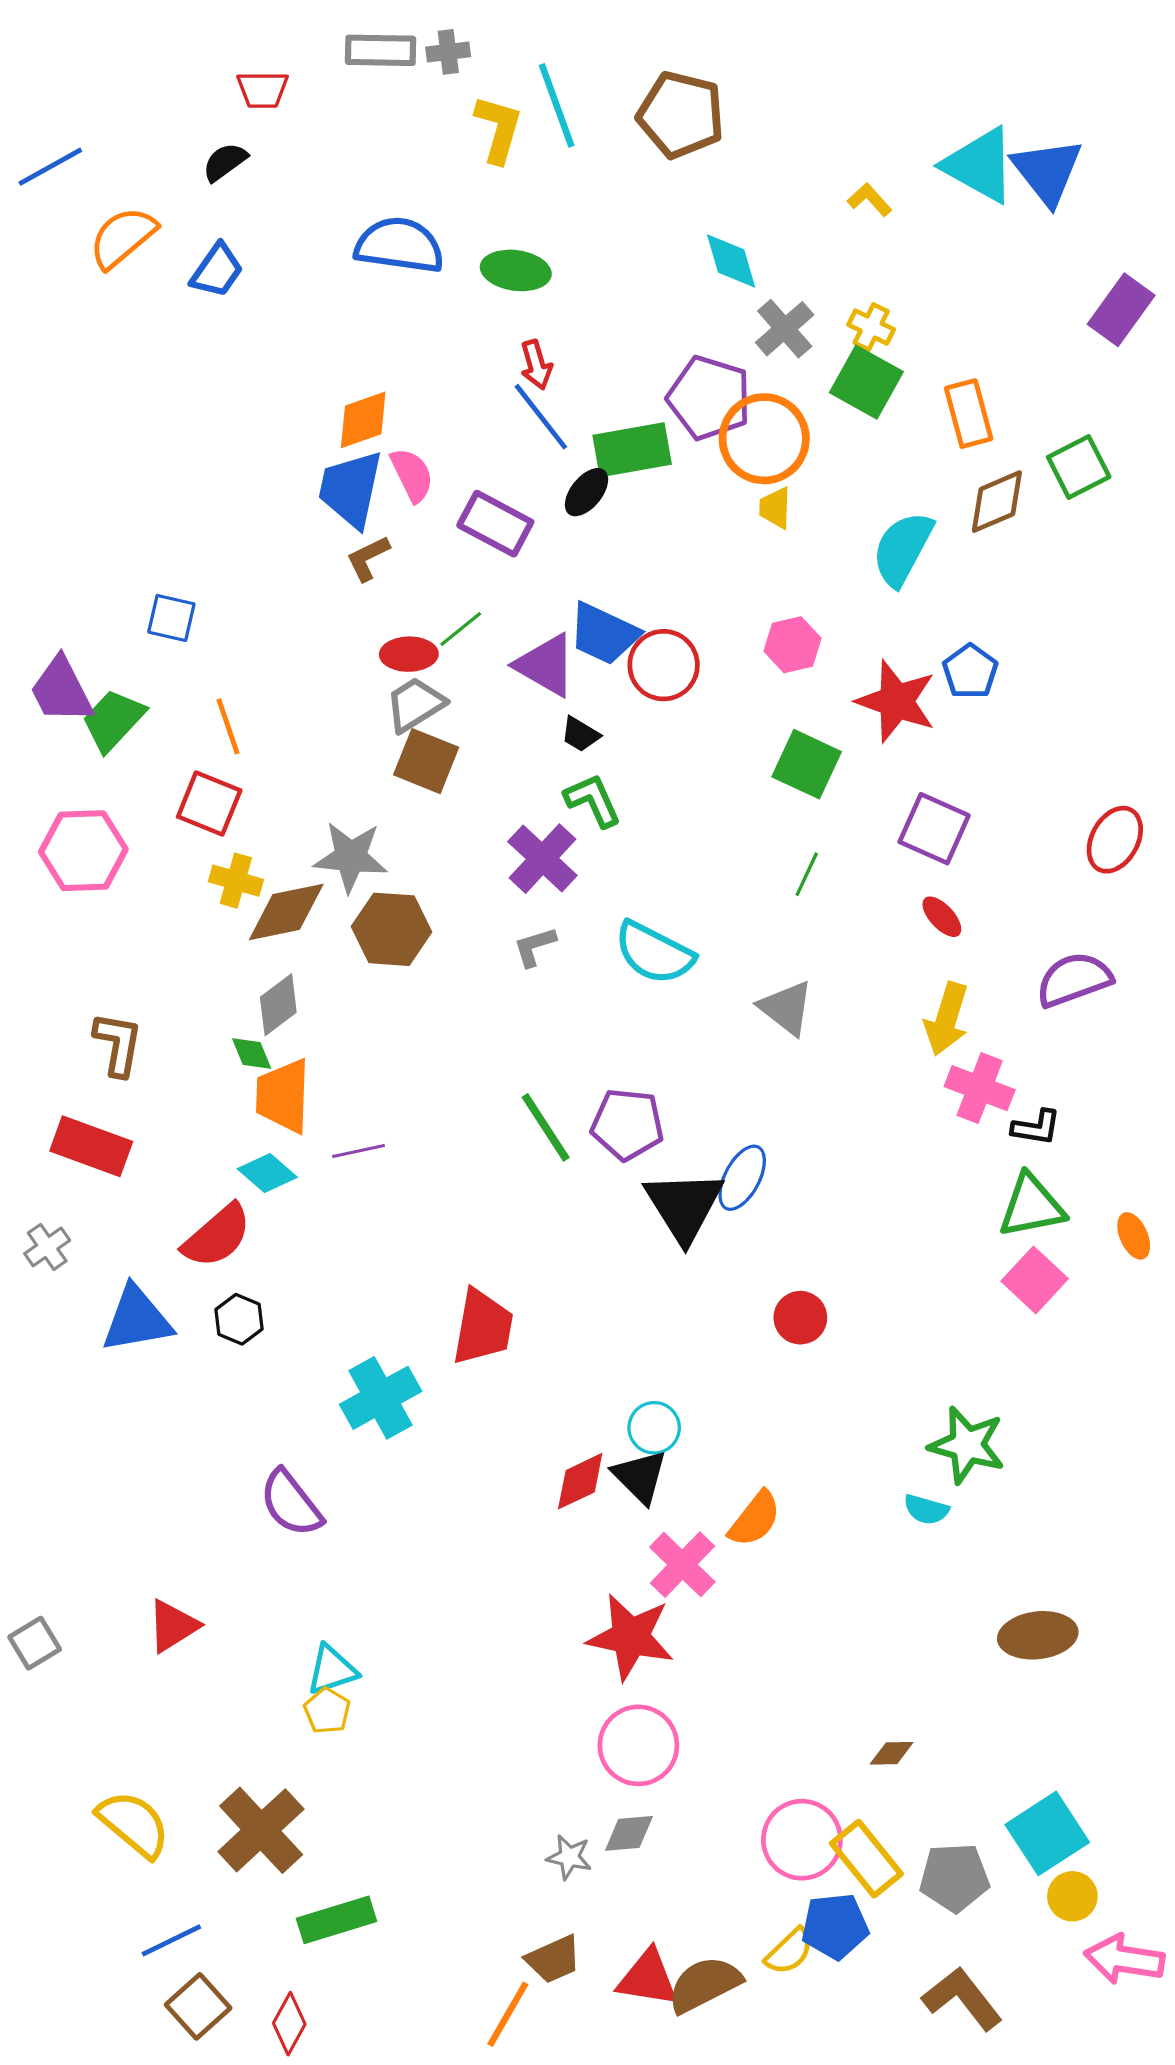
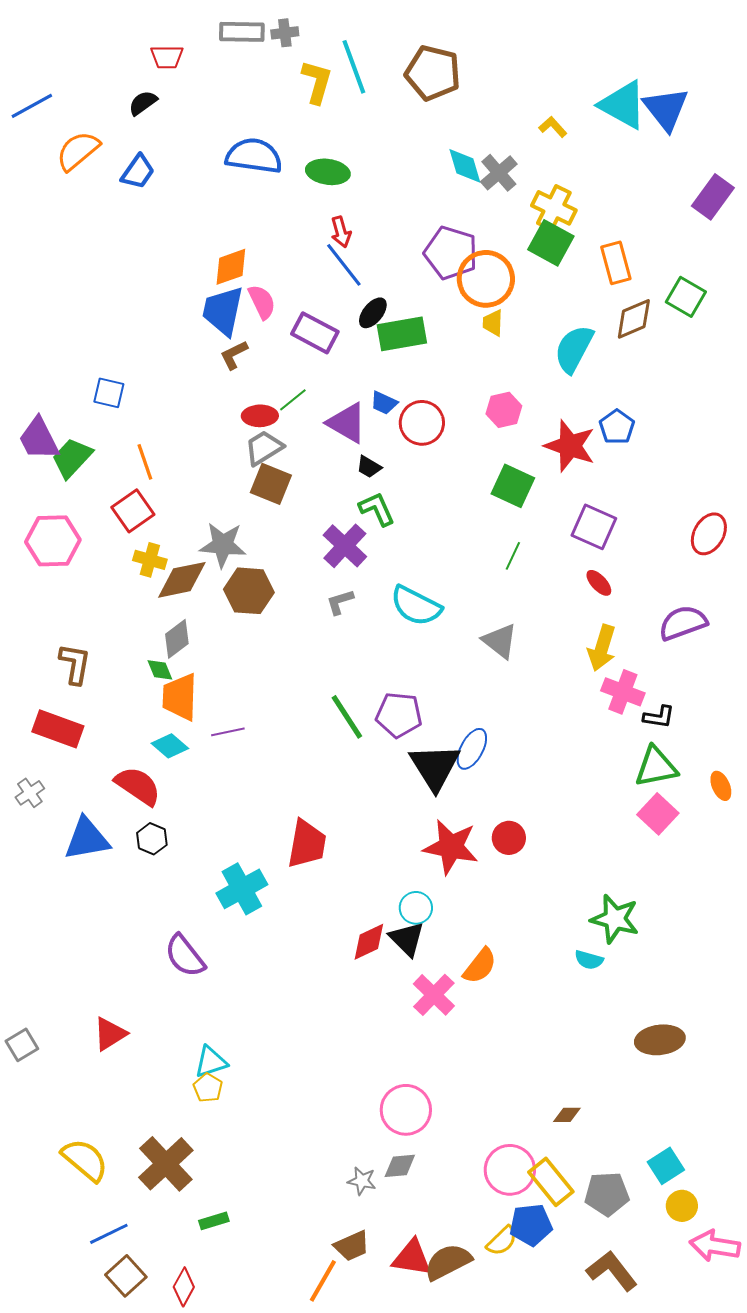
yellow cross: (871, 327) -> (554, 208), size x1.5
gray cross: (785, 329) -> (499, 173), moved
green rectangle: (632, 450) -> (402, 334), moved
green square: (1079, 467) -> (686, 297), turned -33
blue trapezoid: (604, 634) -> (384, 403), size x0.6
red square: (209, 803) -> (133, 511), turned 33
red semicircle: (217, 1236) -> (138, 786), turned -105
red star: (631, 1637) -> (451, 847), moved
cyan square: (1047, 1833) -> (666, 1166), size x0.7
green rectangle: (336, 1920) -> (214, 1221), size x0.6

